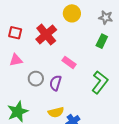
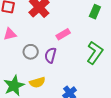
pink rectangle: (69, 62) -> (63, 34), turned -64
yellow semicircle: (56, 112) -> (37, 82), moved

